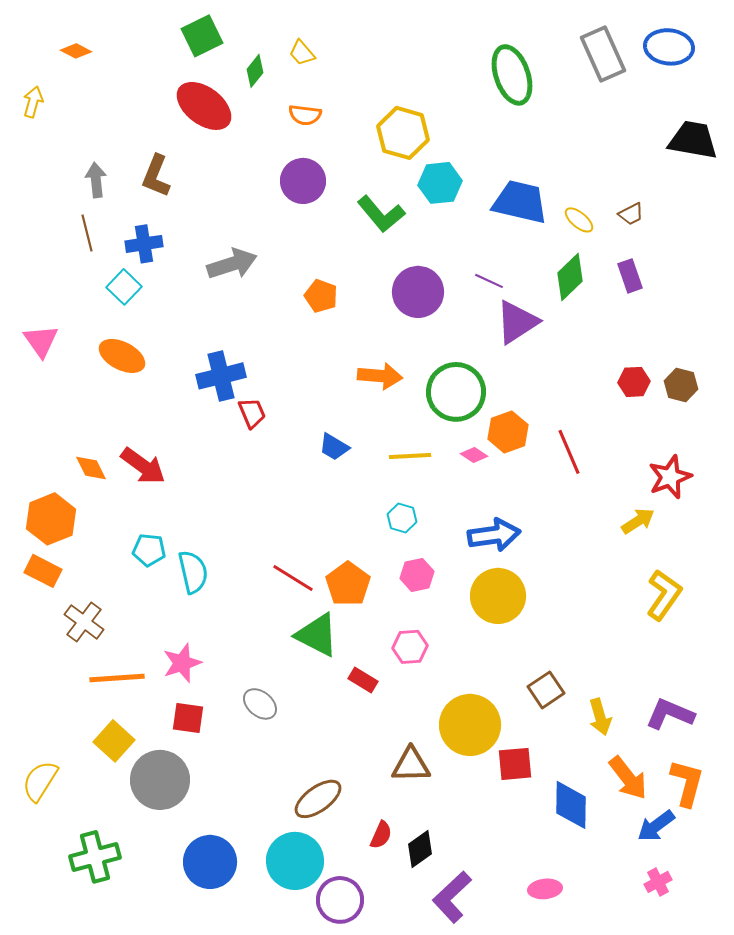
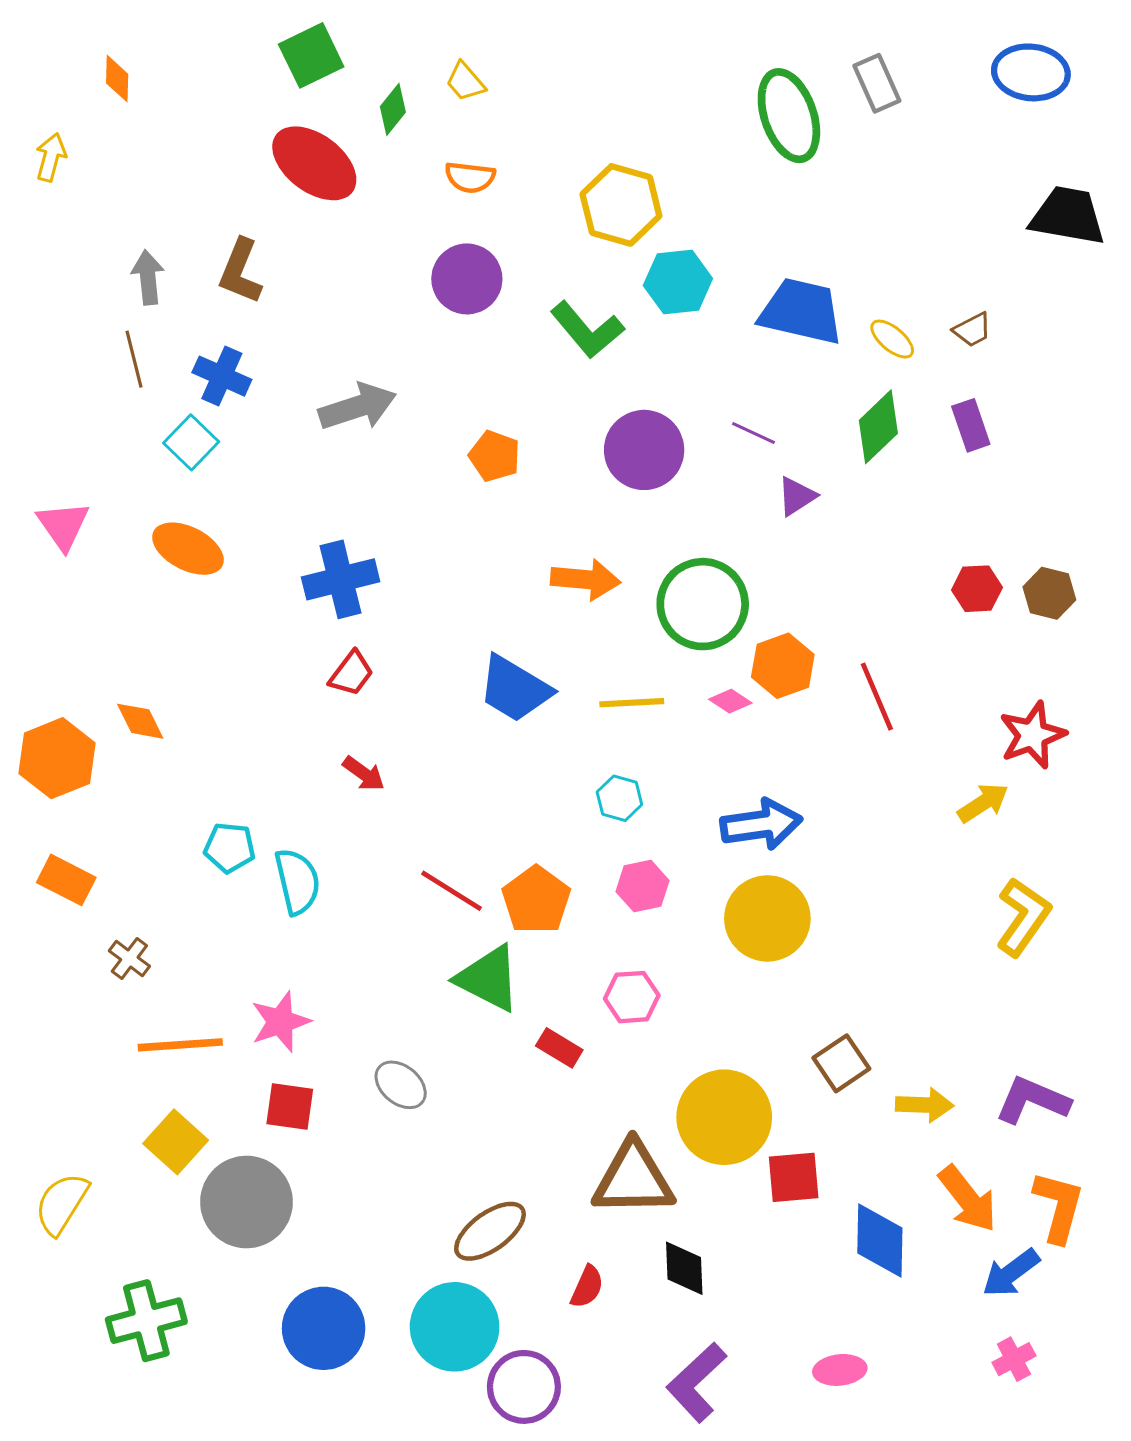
orange diamond: (76, 51) -> (117, 79), turned 64
gray rectangle: (603, 54) -> (877, 83), moved, size x0.7
blue cross: (144, 244) -> (222, 376), turned 33
purple triangle: (517, 322) -> (797, 496), size x0.6
red trapezoid: (252, 413) -> (351, 673), moved, turned 60
blue trapezoid: (334, 447) -> (515, 689), size x1.6
red arrow: (143, 466) -> (364, 774), moved, size x0.6
orange hexagon: (51, 519) -> (57, 758), moved
brown cross: (84, 622) -> (129, 959), size x0.7
yellow arrow: (600, 717) -> (925, 1105), turned -72
brown triangle: (411, 765) -> (633, 1179), size x1.4
black diamond: (420, 849) -> (684, 1268), moved, turned -57

